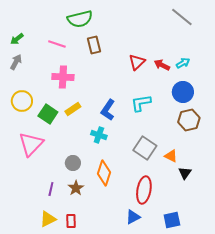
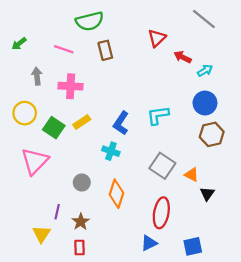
gray arrow: (16, 62) -> (37, 76), moved, turned -35
red triangle: (137, 62) -> (157, 38), moved
red arrow: (162, 65) -> (183, 57), moved
brown star: (76, 188) -> (81, 222), moved
yellow triangle: (48, 219) -> (41, 234), moved, turned -30

